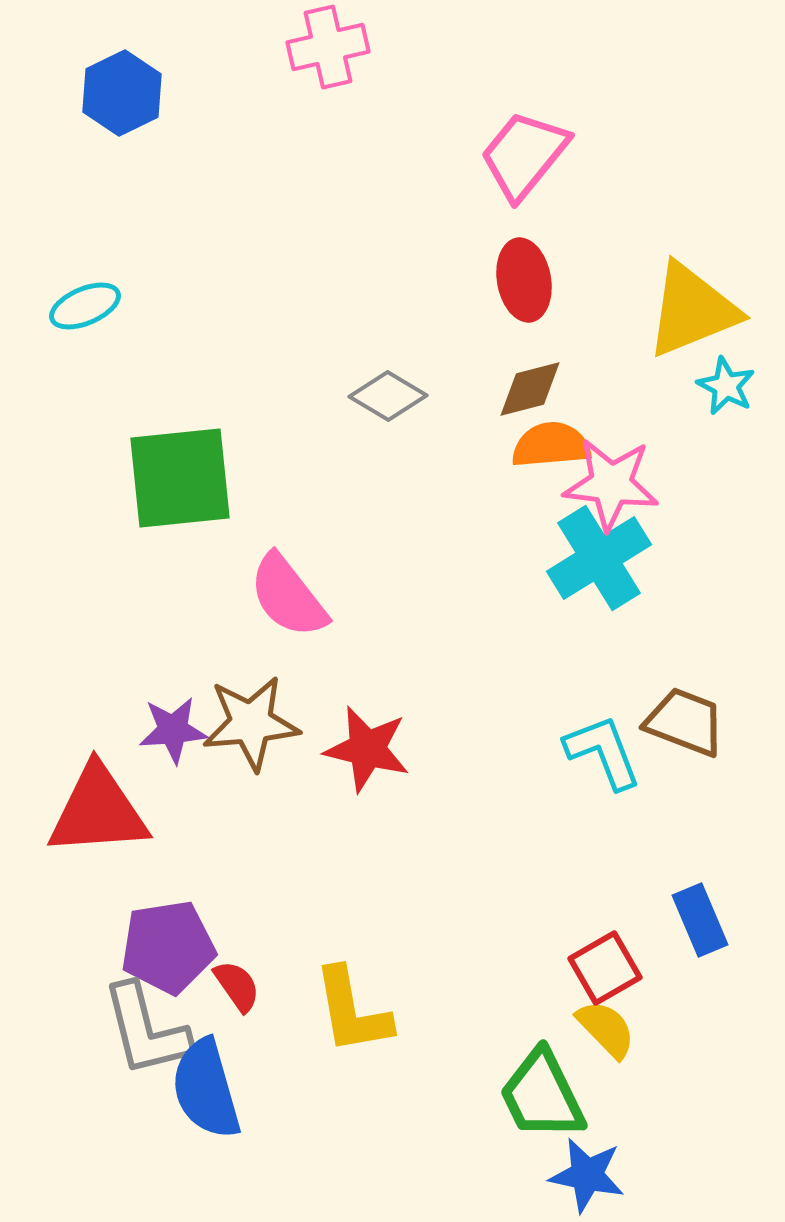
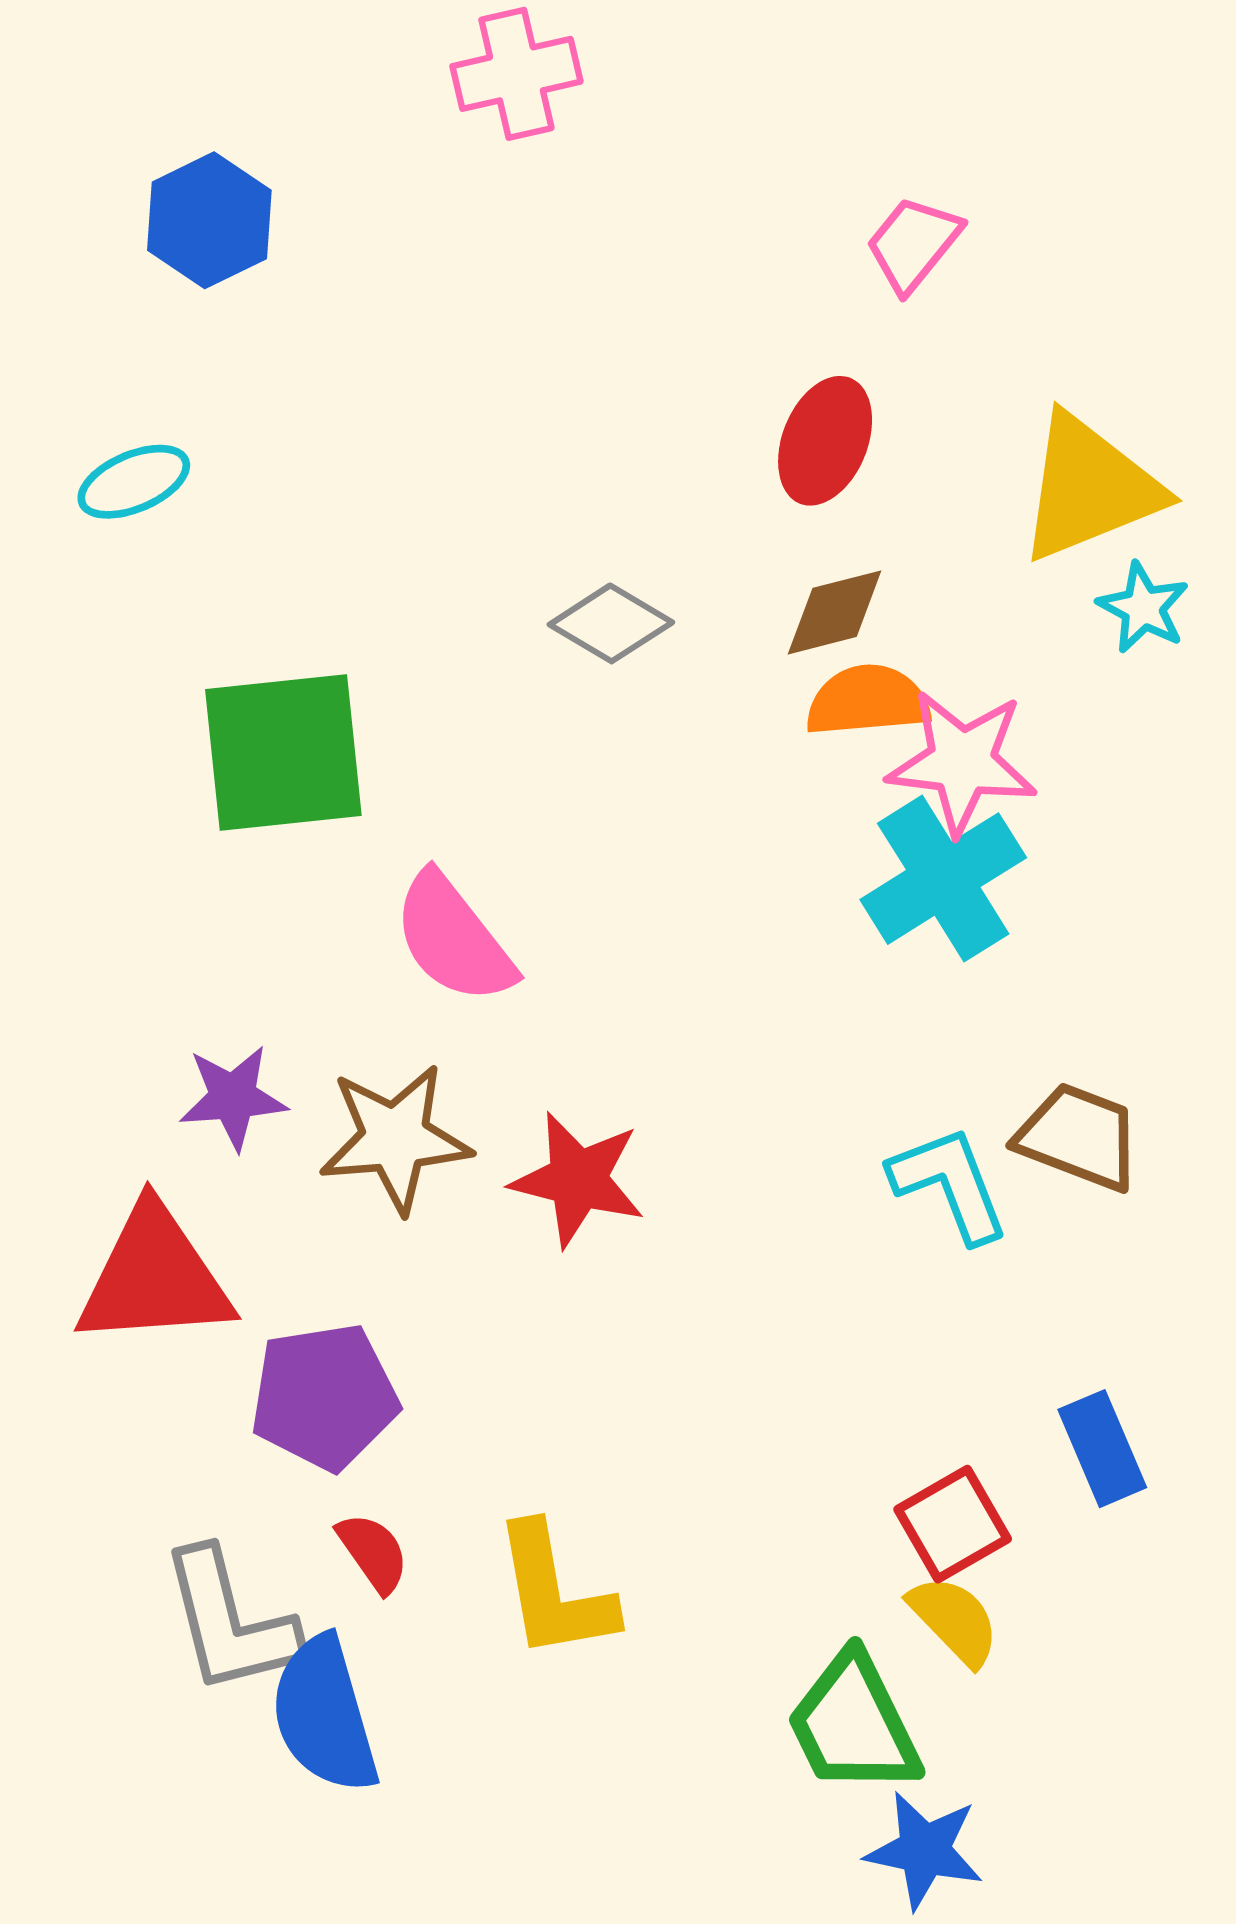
blue hexagon: (122, 93) -> (209, 220), moved
pink trapezoid: (524, 155) -> (913, 244), moved, size x0.7
red ellipse: (524, 280) -> (825, 441), turned 32
purple star: (173, 730) -> (233, 1097), moved
purple pentagon: (168, 947) -> (324, 1397), moved

